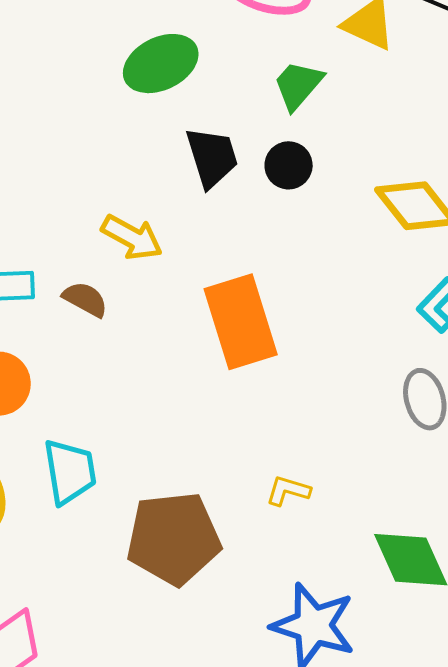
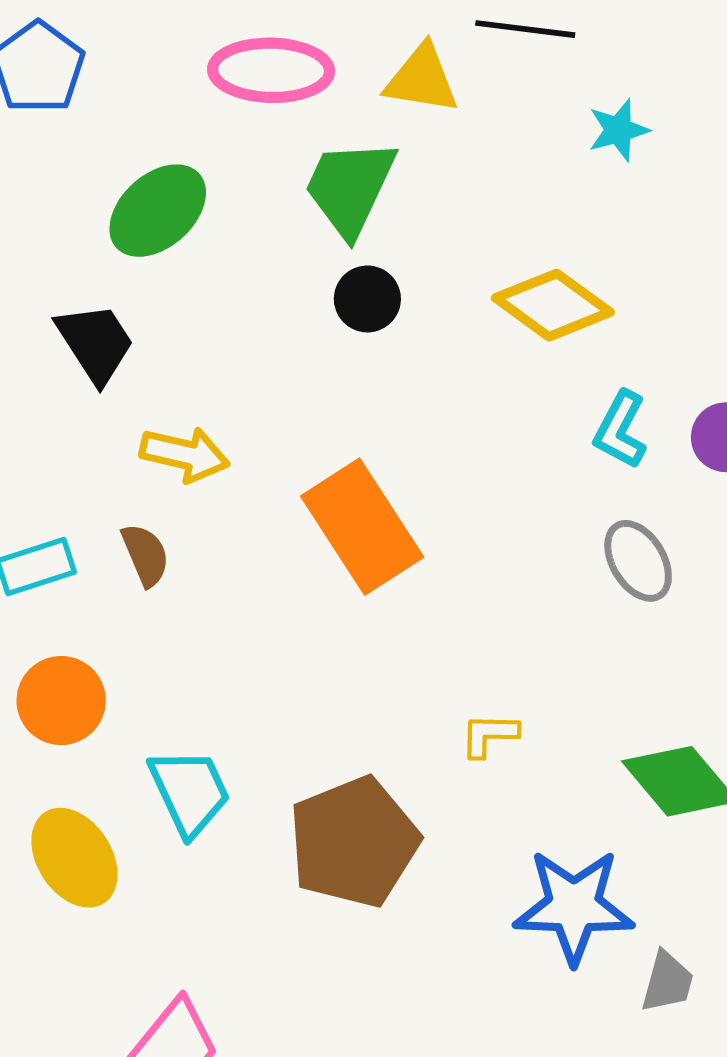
green trapezoid: (298, 85) -> (350, 188), size x1.4
black trapezoid: (212, 157) -> (95, 343), moved
brown semicircle: (85, 299) -> (145, 555), turned 54

